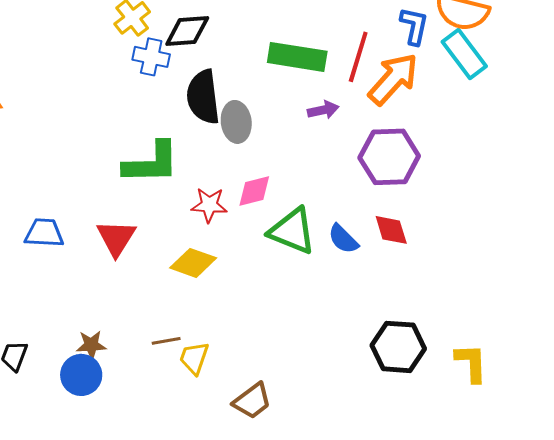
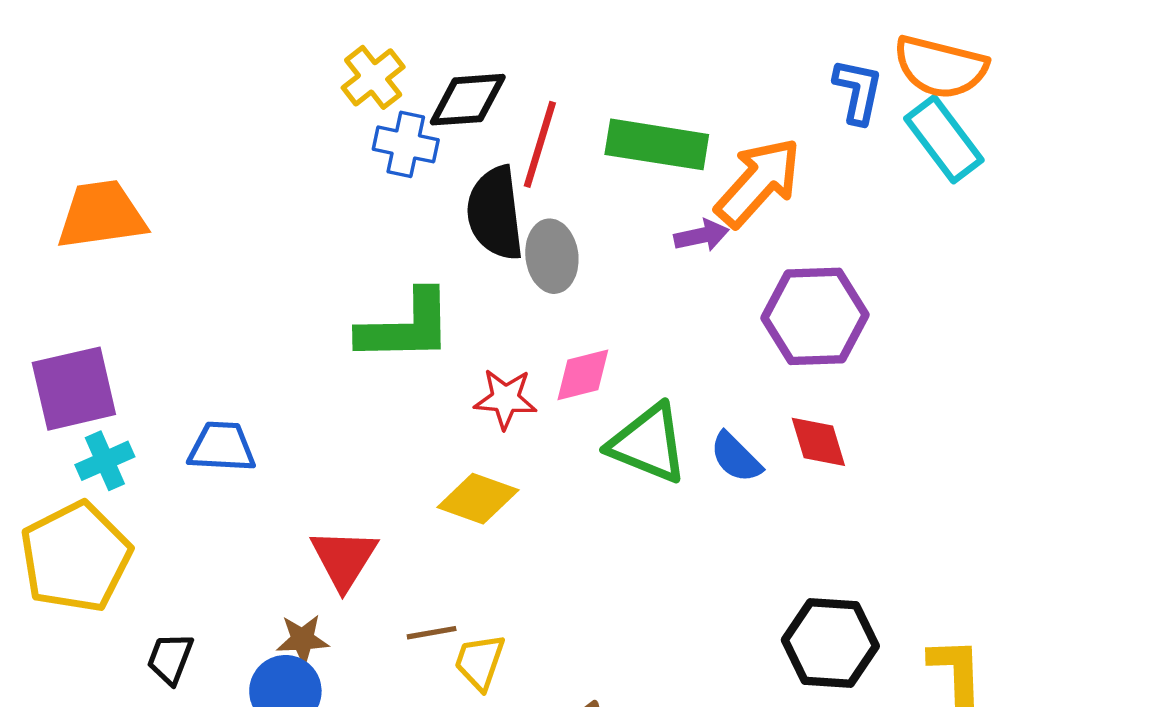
red line: (358, 57) -> (540, 144), moved
orange arrow: (393, 79) -> (758, 182), moved
red triangle: (116, 238) -> (344, 559), moved

